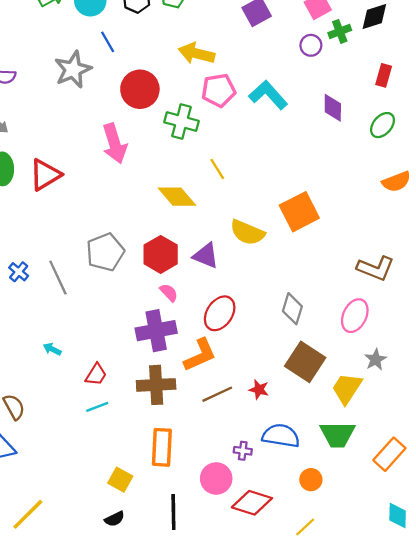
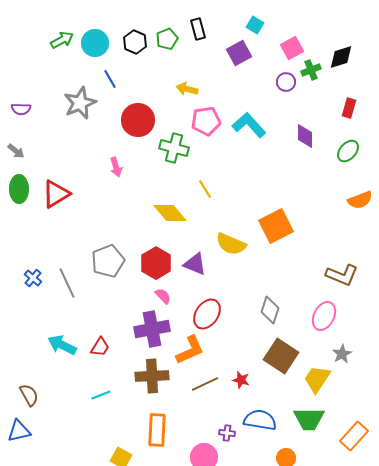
yellow arrow: (197, 53) -> (187, 89), size x0.7
pink arrow: (115, 144) -> (116, 167), size x0.6
cyan arrow: (52, 349) -> (62, 345), size x1.8
red trapezoid: (96, 375) -> (100, 347), moved

